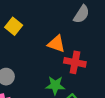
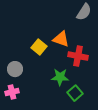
yellow square: (14, 26) -> (39, 47), moved

